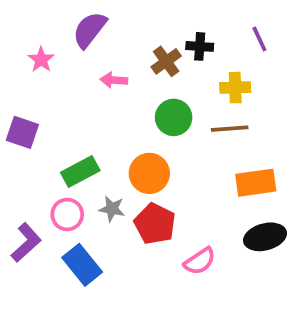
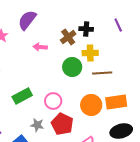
yellow cross: (235, 88) -> (90, 53), moved
orange circle: (149, 173) -> (91, 105), moved
gray star: (112, 209) -> (37, 125), moved
pink circle: (67, 214) -> (53, 101), moved

